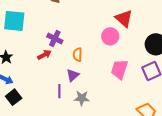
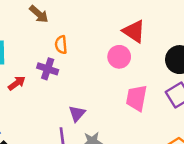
red arrow: (44, 55) -> (17, 83), moved
orange semicircle: (78, 55) -> (61, 45), moved

